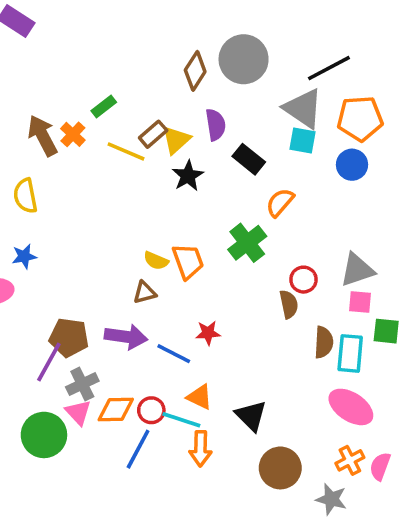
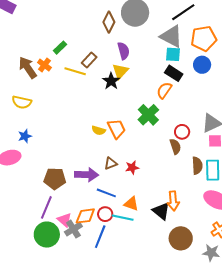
yellow triangle: (176, 140) -> (120, 71), moved
black rectangle: (249, 159) -> (174, 73), moved
yellow semicircle: (25, 196) -> (22, 102), turned -60
brown triangle: (145, 293) -> (111, 163), moved
blue line: (174, 354) -> (106, 193), moved
purple line: (49, 362) -> (46, 207), moved
gray cross: (82, 384) -> (73, 229), moved
orange arrow: (200, 449) -> (173, 201), moved

